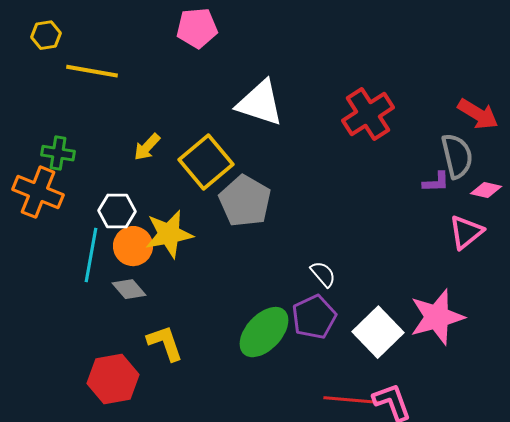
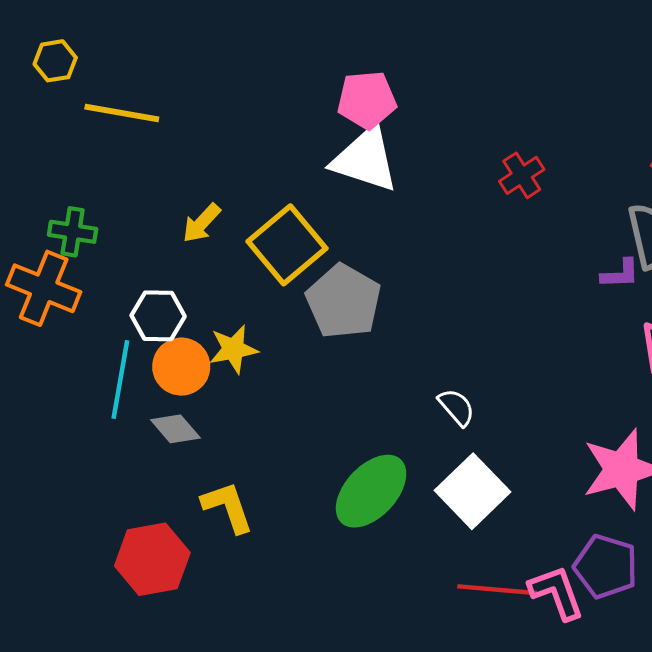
pink pentagon: (197, 28) -> (367, 100), moved
red cross: (368, 114) -> (522, 175), size x0.6
yellow star: (169, 234) -> (233, 349), size x0.7
purple pentagon: (314, 317) -> (606, 566), moved, turned -30
white square: (378, 332) -> (472, 491), moved

